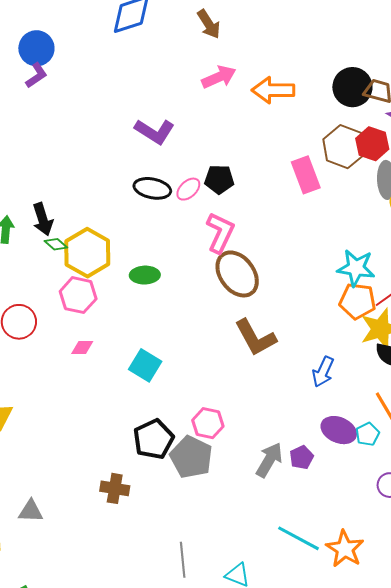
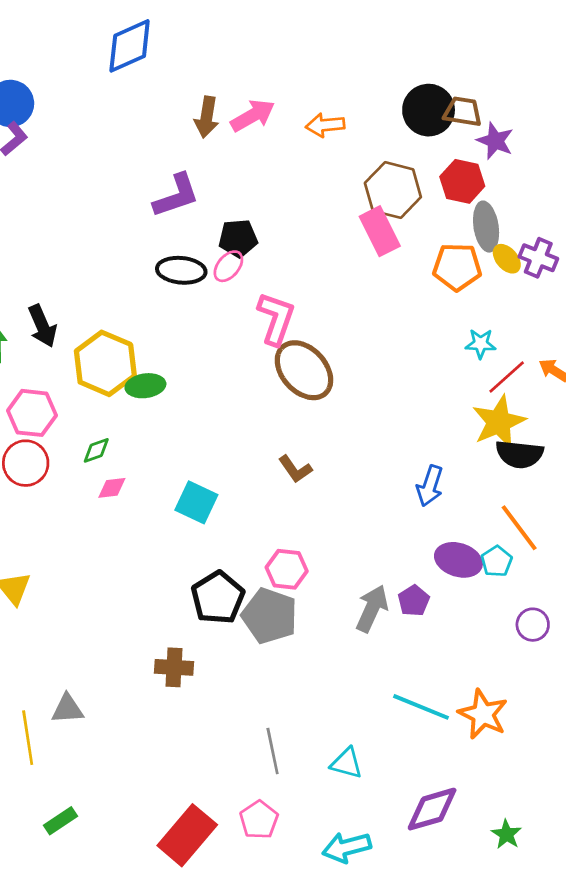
brown arrow: (209, 24) -> (207, 117), moved, turned 48
orange arrow: (273, 90) -> (325, 125), size x0.7
purple L-shape: (155, 131) -> (176, 196), turned -45
brown hexagon: (344, 147) -> (393, 190), moved
black pentagon: (219, 179) -> (238, 238), moved
green diamond: (56, 244) -> (96, 450), moved, turned -55
cyan star: (356, 268) -> (481, 344), moved, size x0.6
green ellipse: (145, 275) -> (145, 386), moved
pink hexagon: (78, 295) -> (32, 413), moved
orange pentagon: (357, 301) -> (457, 267), moved
brown L-shape: (255, 338) -> (295, 469), moved, size x0.6

